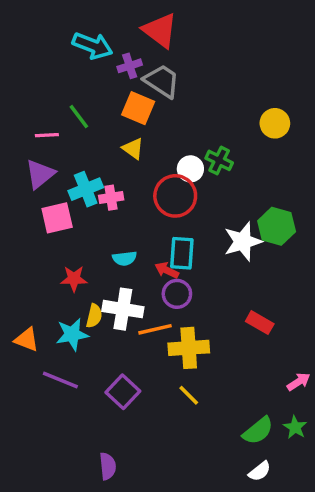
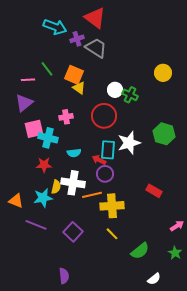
orange square: (138, 108) -> (74, 75), moved
white circle: (190, 169) -> (115, 90), moved
cyan cross: (86, 189) -> (48, 138), moved, turned 36
white star: (243, 242) -> (129, 143), moved
green semicircle: (258, 431) -> (140, 251), moved

